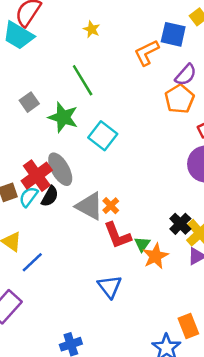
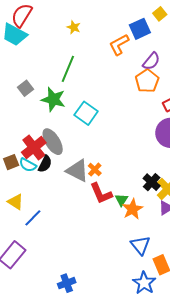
blue square: (173, 34) -> (140, 29), turned -35
green line: (83, 80) -> (68, 69), turned 56
cyan semicircle: (29, 197) -> (28, 165), turned -96
blue triangle: (110, 287) -> (140, 245), moved

